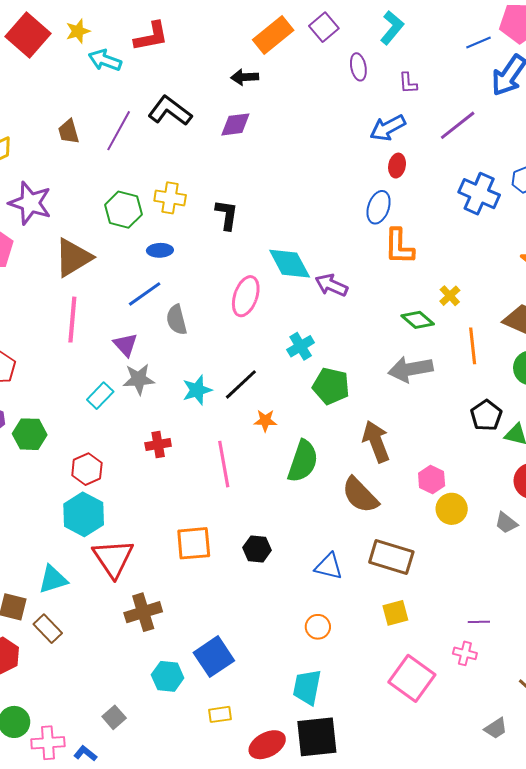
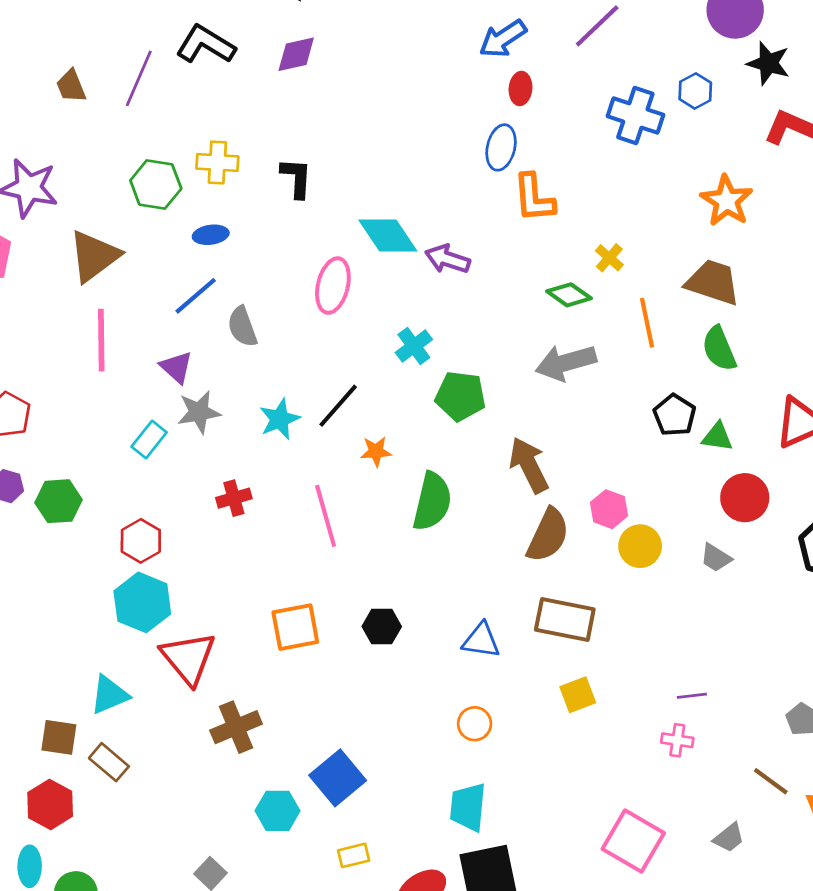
brown semicircle: (360, 495) -> (548, 535), moved, turned -105
pink square: (412, 678) -> (633, 841), moved

